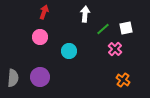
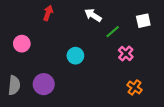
white arrow: (85, 14) -> (93, 15), turned -63
white square: (126, 28) -> (143, 21), moved
pink circle: (40, 37) -> (22, 44), moved

